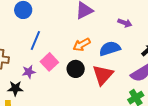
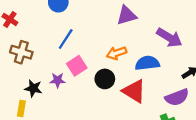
purple arrow: (125, 23) -> (169, 38), size x1.6
purple star: (29, 72) -> (58, 80), moved
red triangle: (103, 75) -> (134, 91), turned -50

